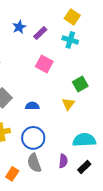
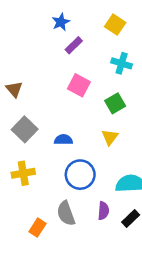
blue star: (19, 27) -> (61, 22), moved
cyan cross: (70, 40) -> (122, 63), moved
green square: (80, 84) -> (115, 103), moved
blue circle: (33, 138) -> (80, 175), moved

